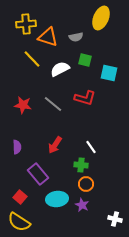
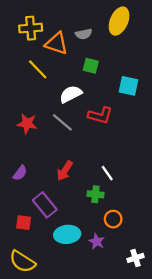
gray semicircle: (76, 37) -> (84, 34), moved
green square: (85, 60) -> (91, 66), moved
white semicircle: (60, 69) -> (71, 94), moved
purple semicircle: (17, 147) -> (20, 173), turned 40
orange circle: (86, 184) -> (113, 219), moved
red square: (20, 197) -> (24, 223), moved, turned -32
white cross: (115, 219) -> (136, 258), turned -32

